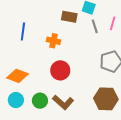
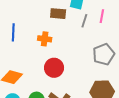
gray line: (95, 26) -> (84, 21), turned 40

